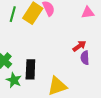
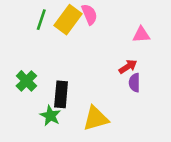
pink triangle: (88, 13) -> (141, 35), moved
green star: (14, 80) -> (50, 116), moved

